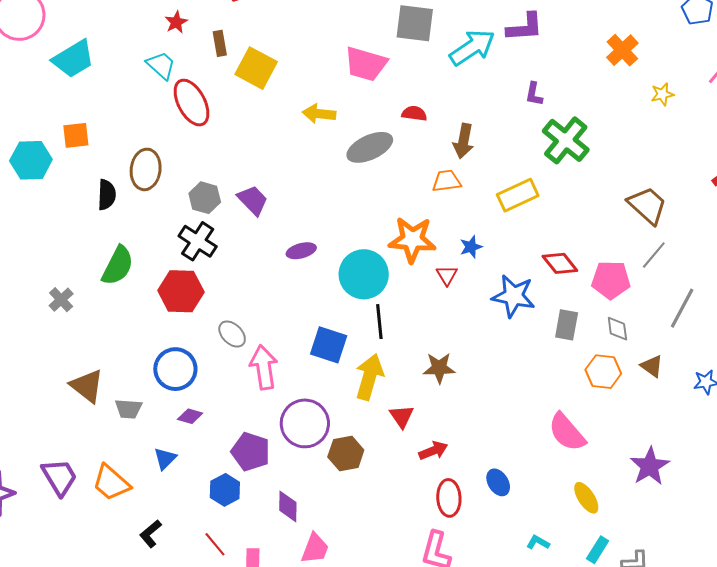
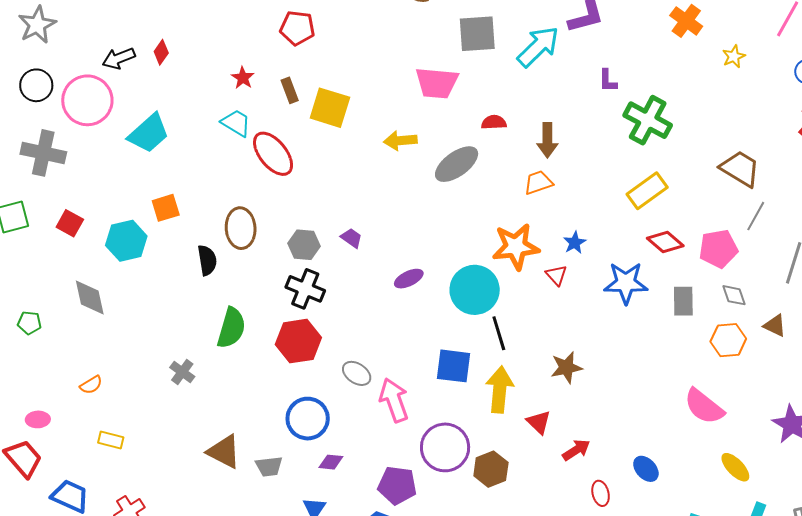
yellow rectangle: (518, 195) -> (647, 191), moved
purple trapezoid: (253, 200) -> (352, 238), size x0.7
red ellipse: (449, 498) -> (601, 493), size x0.7

